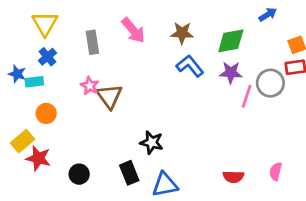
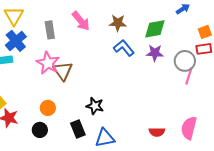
blue cross: (47, 57) -> (16, 41), size x1.5
pink star: (90, 86) -> (48, 63), size x1.6
pink line: (247, 96) -> (189, 76), moved
orange circle: (46, 113) -> (48, 108), moved
pink semicircle: (276, 171) -> (189, 128), size x1.6

